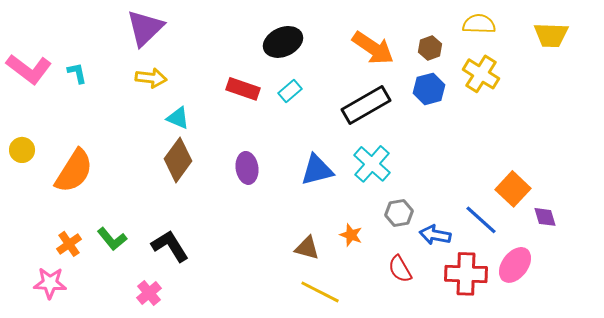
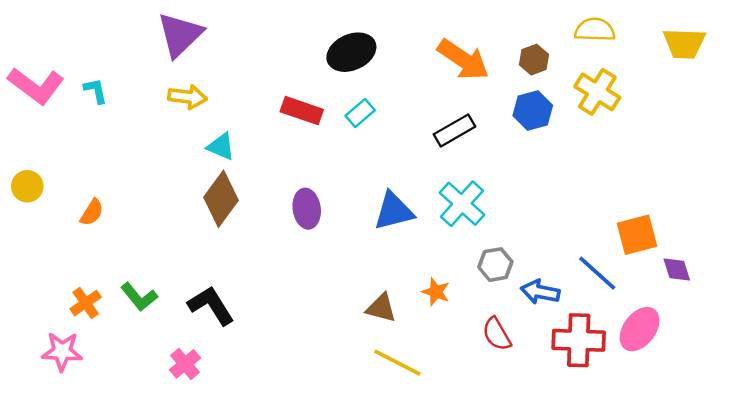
black rectangle: (366, 105) -> (454, 130), size x0.7
orange semicircle: (74, 171) -> (92, 212), size x0.5
orange square: (513, 189) -> (637, 235), turned 32

